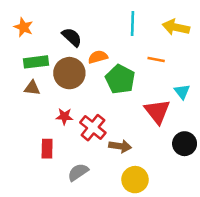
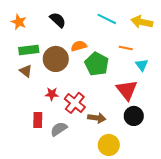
cyan line: (133, 24) -> (107, 19), turned -66
black semicircle: (72, 37) -> (58, 20), moved
brown triangle: (32, 88) -> (26, 71), turned 32
cyan triangle: (182, 92) -> (142, 65), moved
black circle: (185, 144) -> (134, 116), moved
gray semicircle: (78, 172) -> (59, 129), moved

